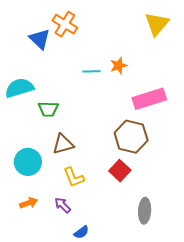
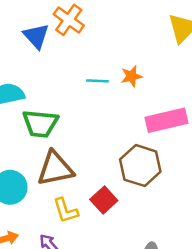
green trapezoid: (48, 109) -> (40, 124), size x1.4
brown triangle: (63, 144) -> (55, 169), size x1.4
red square: (120, 171) -> (104, 200), moved

